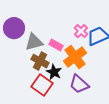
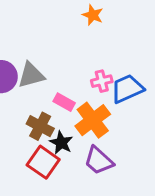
pink cross: (81, 31) -> (102, 81), turned 32
gray triangle: (34, 42) -> (31, 75), moved

